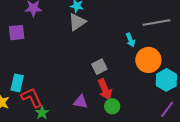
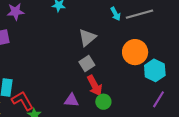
gray triangle: (77, 22) -> (87, 37), moved
cyan arrow: (130, 40) -> (116, 14), moved

